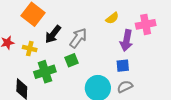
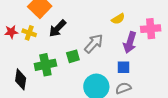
gray arrow: (78, 38) -> (94, 43), moved
yellow cross: (30, 49) -> (29, 33), moved

